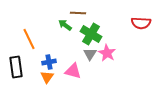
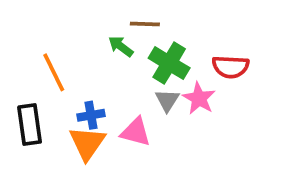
red semicircle: (141, 23) -> (231, 67), moved
orange triangle: (47, 77) -> (87, 143), size x1.5

